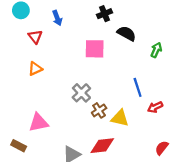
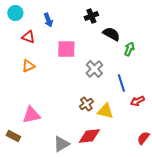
red triangle: (35, 37) -> (28, 37), turned -32
pink square: (95, 49) -> (66, 49), moved
green arrow: (156, 50) -> (129, 49), moved
gray cross: (81, 93) -> (94, 69), moved

